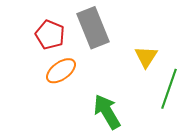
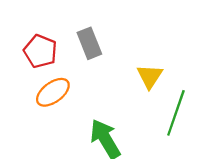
gray rectangle: (93, 28) -> (89, 43), size x0.7

